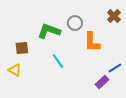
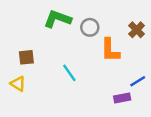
brown cross: (114, 16) -> (137, 30), moved
green L-shape: (49, 31) -> (57, 19), moved
purple rectangle: (102, 82) -> (122, 98), turned 32

